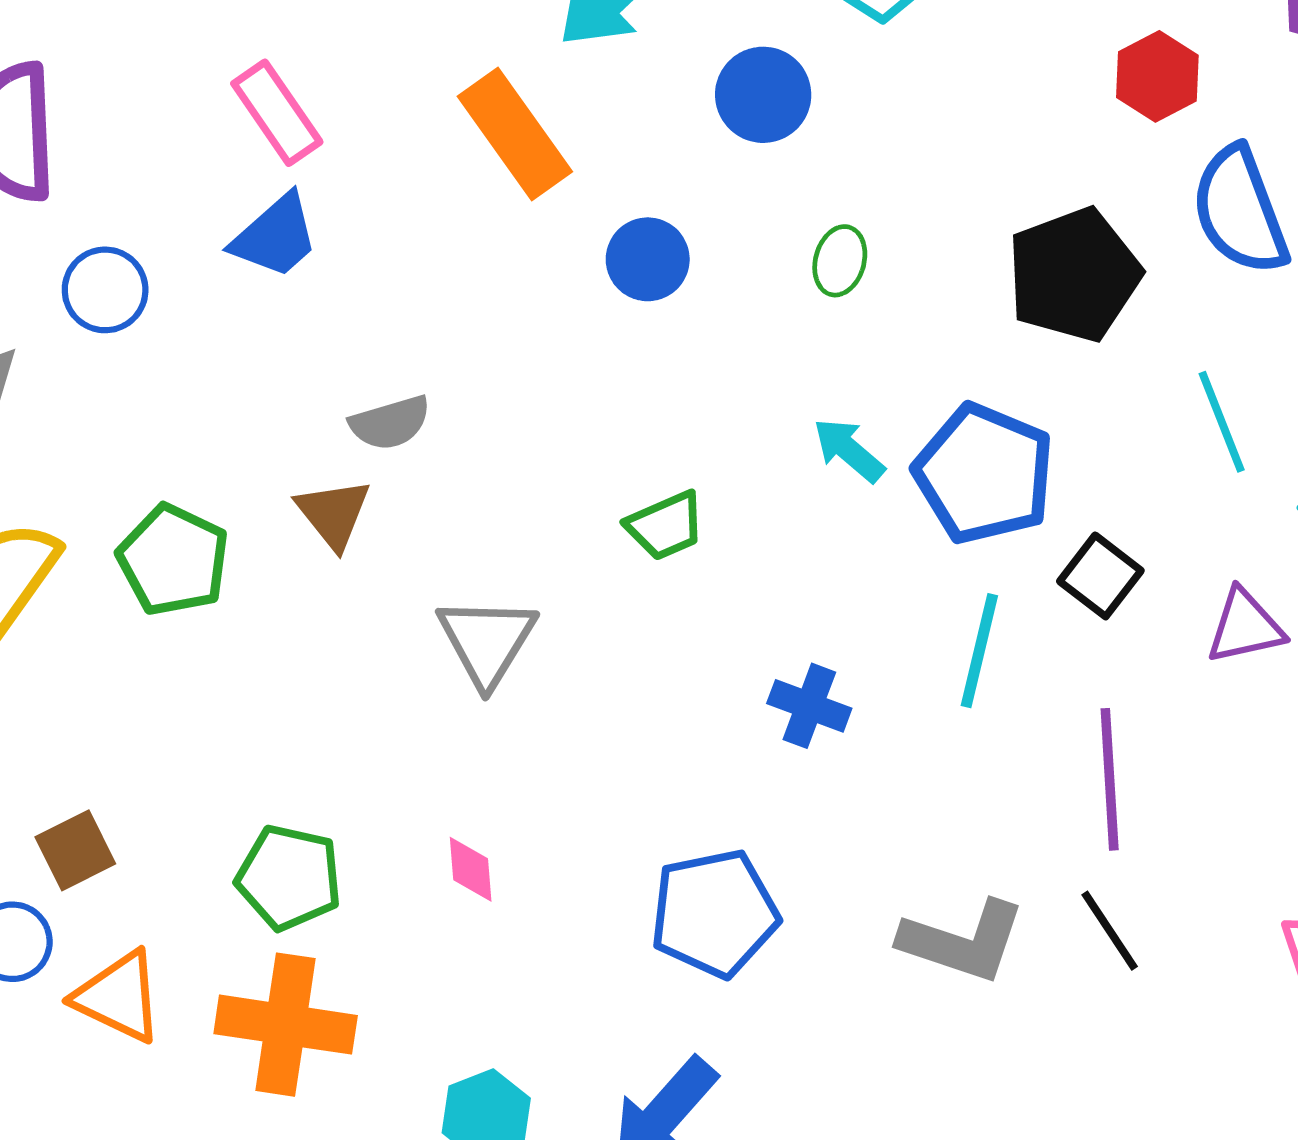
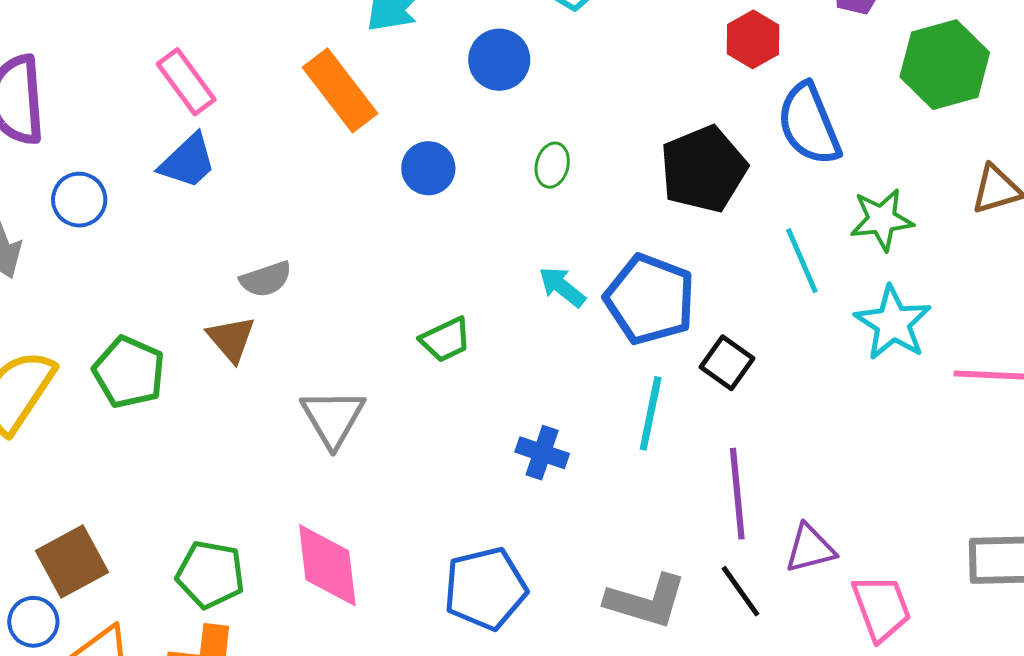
purple triangle: (1245, 627) -> (810, 549), moved
brown square: (75, 850) -> (72, 562), size x1.4
pink diamond: (471, 869) -> (327, 565), size x2.0

